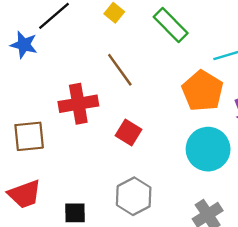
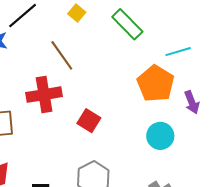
brown line: (120, 70) -> (62, 55), moved
cyan circle: (208, 149) -> (160, 136), size x0.7

